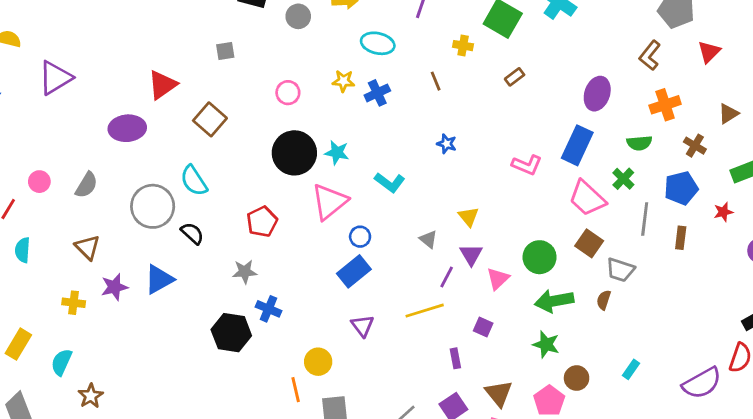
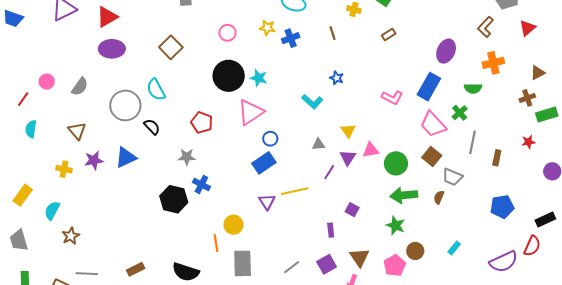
red triangle: (162, 85) -> (107, 17), moved
brown cross: (695, 146) -> (527, 98), moved, turned 35
cyan L-shape: (390, 182) -> (312, 102), moved
blue pentagon: (681, 188) -> (502, 207), moved
red pentagon: (262, 222) -> (202, 122), turned -30
gray triangle: (428, 239) -> (318, 144), turned -48
pink triangle: (498, 279) -> (371, 150), moved, turned 30
yellow line: (425, 311) -> (295, 191), moved

